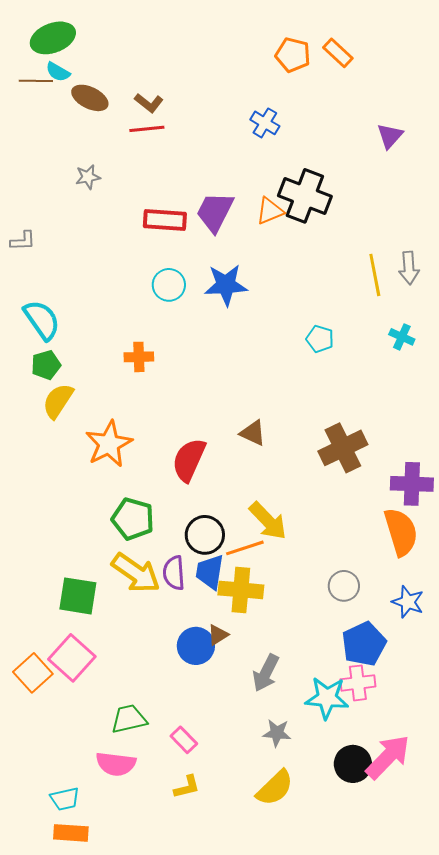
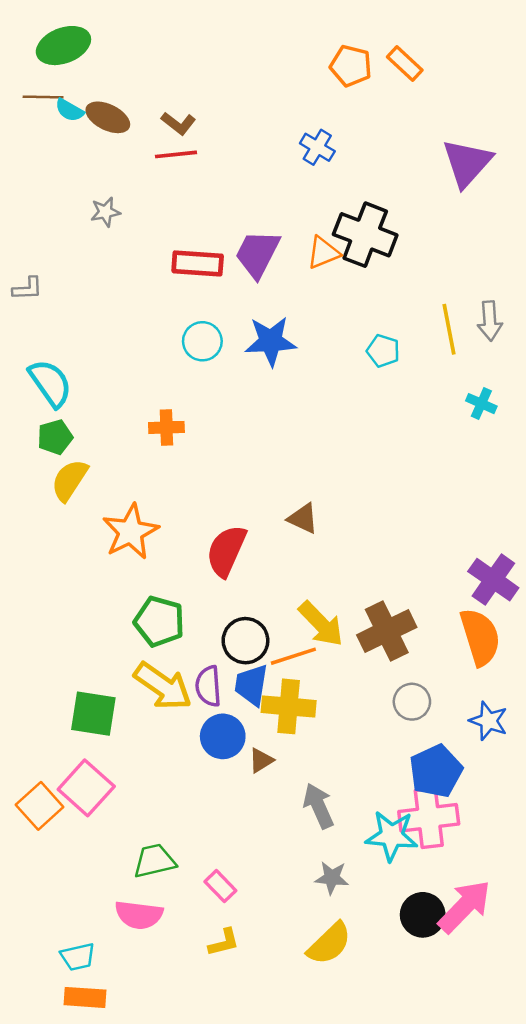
cyan semicircle: (58, 72) -> (69, 110), moved
purple triangle: (390, 136) -> (467, 163), size x1.6
cyan pentagon: (320, 339) -> (383, 351), moved
brown cross: (343, 448) -> (387, 631), moved
purple cross: (412, 484) -> (493, 580), turned 33
blue circle: (196, 646) -> (223, 736), moved
gray arrow: (266, 673) -> (319, 806), turned 129
pink cross: (358, 683) -> (429, 818), size x1.4

